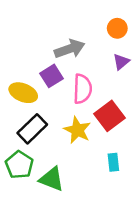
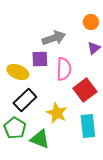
purple square: (52, 76) -> (40, 59), turned 30
yellow star: (77, 130) -> (57, 113), moved
cyan rectangle: (113, 162) -> (88, 126), size x1.6

